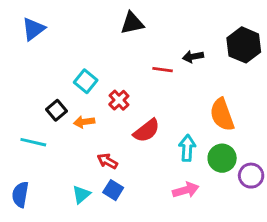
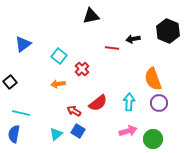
blue triangle: (33, 29) -> (23, 44), moved
black square: (57, 110) -> (10, 82), moved
red semicircle: (147, 131) -> (98, 103), moved
cyan line: (33, 142) -> (21, 113), moved
green circle: (222, 158) -> (153, 139), moved
purple circle: (251, 176) -> (159, 103), moved

